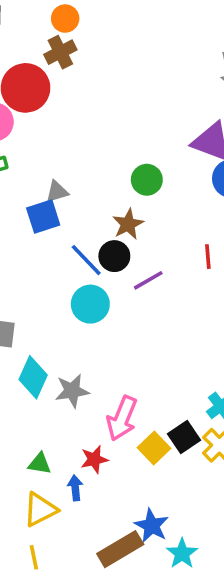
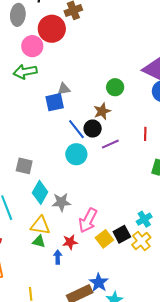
yellow triangle: (40, 510) -> (40, 225), moved, turned 30

